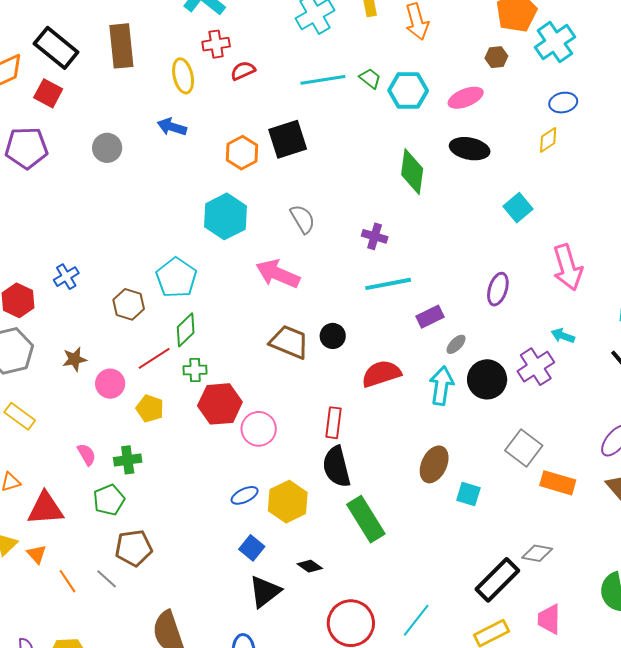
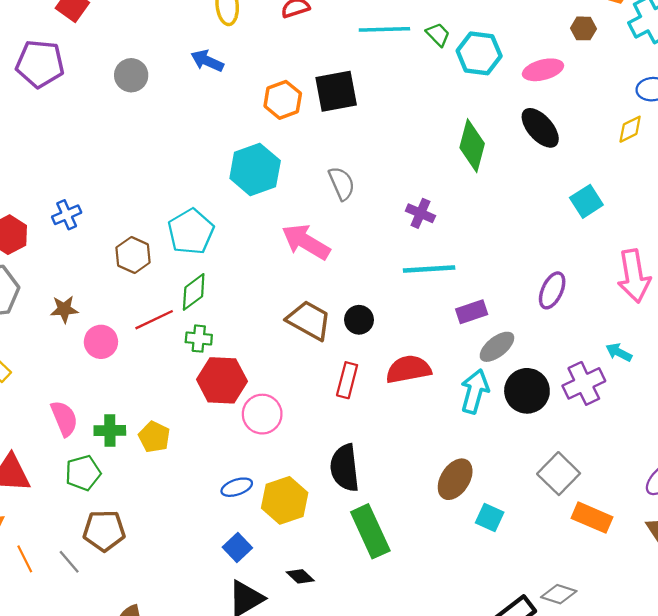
black ellipse: (470, 149) -> (540, 128), turned 30
gray ellipse: (456, 344) -> (497, 347), size x1.5
yellow pentagon: (150, 408) -> (154, 437), moved
red rectangle: (334, 423) -> (347, 380), moved
pink semicircle: (87, 454) -> (64, 418), size x1.4

